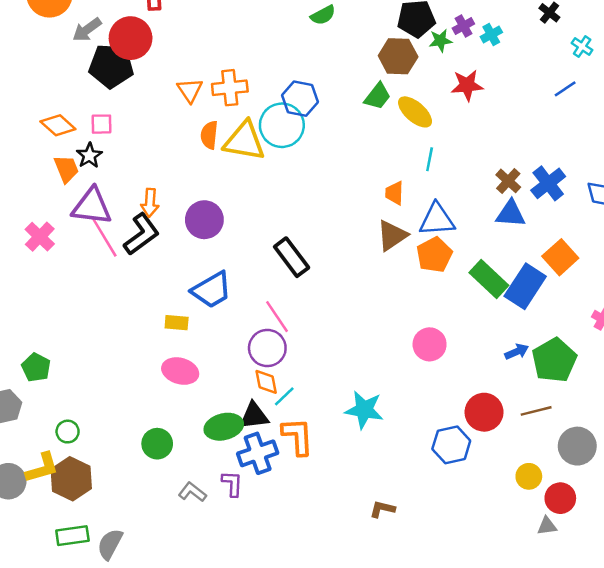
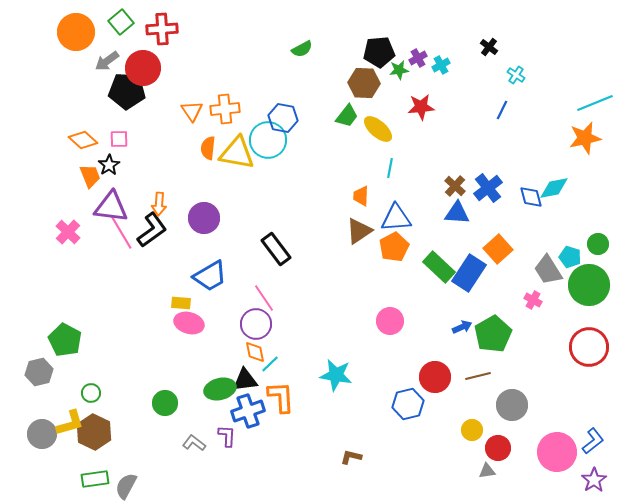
blue line: (565, 89) -> (502, 110), turned -30
green pentagon: (36, 367) -> (65, 340), size x1.4
pink ellipse: (180, 371) -> (189, 323), moved

